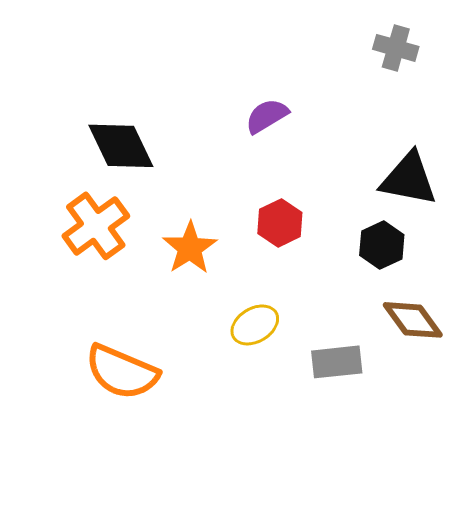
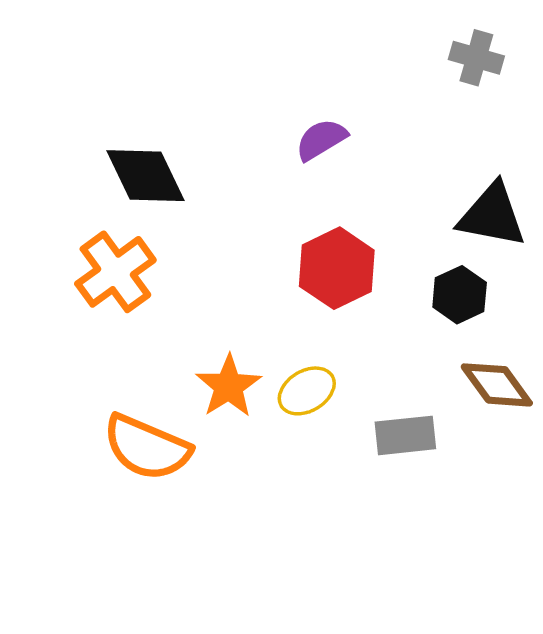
red hexagon: (280, 223) -> (337, 268), size x1.4
orange star: (190, 248) -> (229, 386), moved

